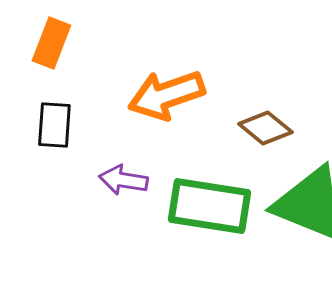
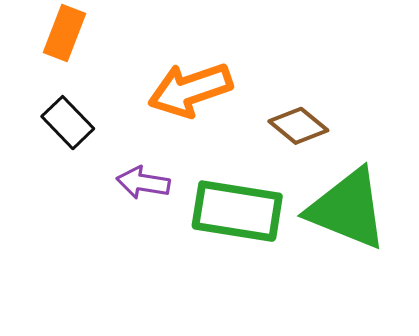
black rectangle: (54, 125) -> (68, 123), turned -48

